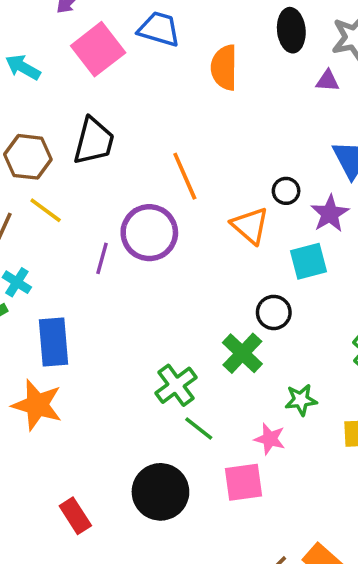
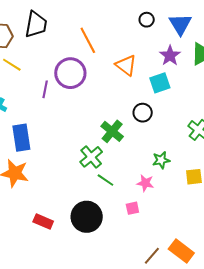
black circle: (286, 191) -> (147, 20), moved
green cross: (242, 353) -> (112, 131), moved
pink square: (244, 482) -> (132, 208), size x0.6
red rectangle: (75, 516) -> (43, 222), moved, turned -30

